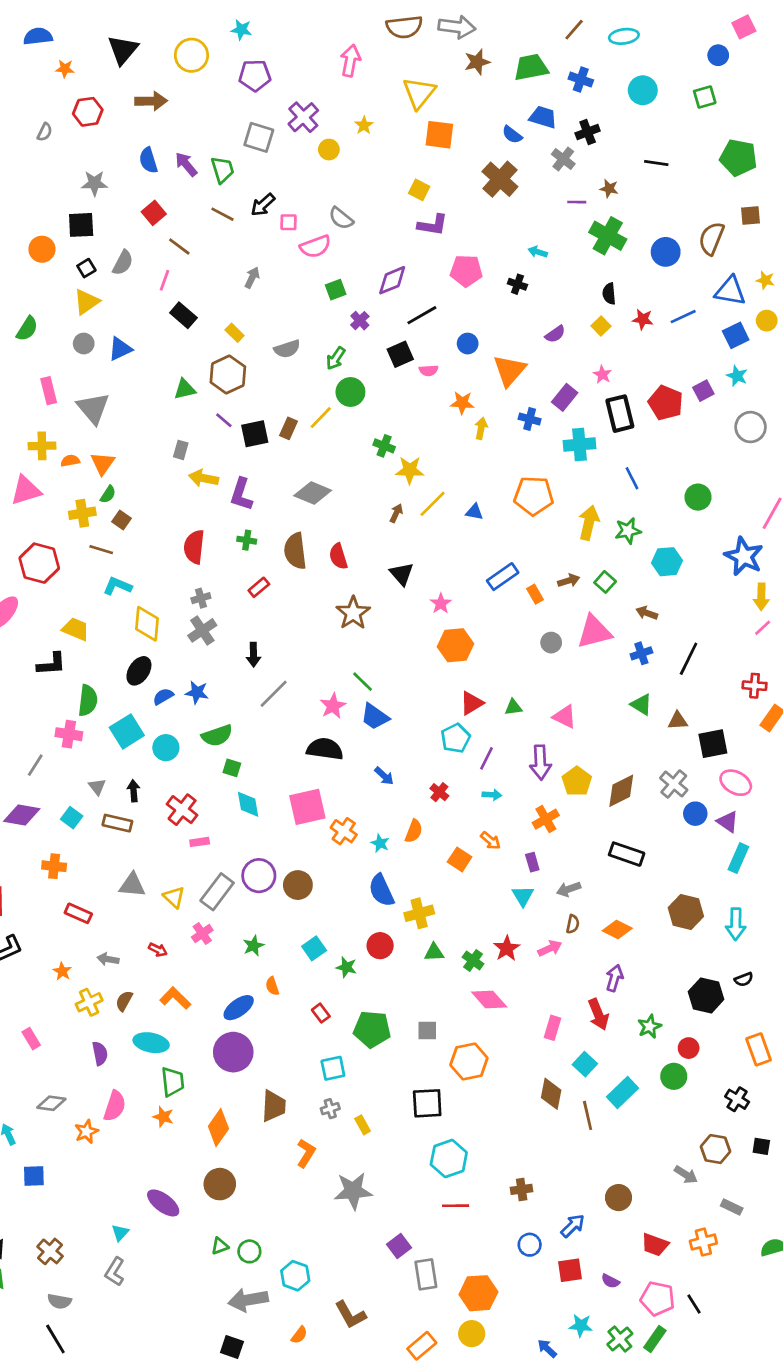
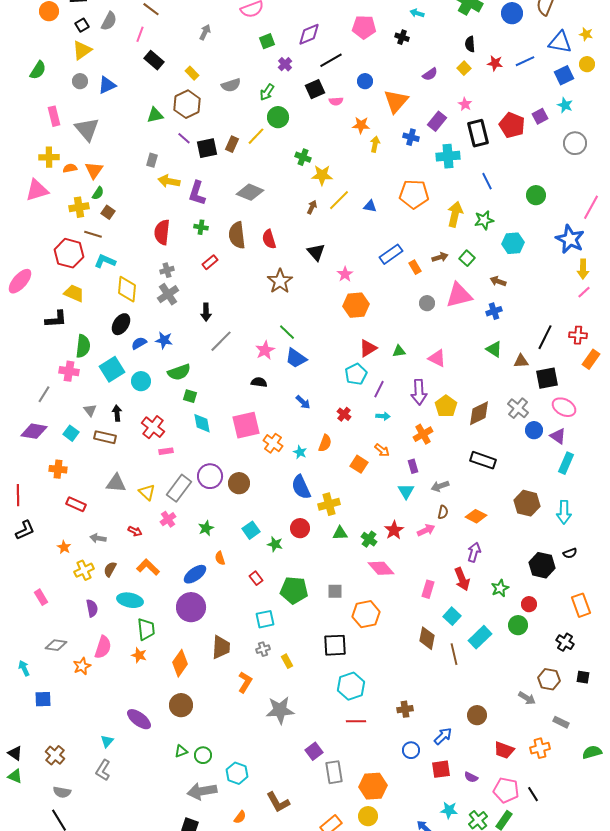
red hexagon: (39, 563) -> (69, 253), moved
black line: (689, 659) -> (545, 337), moved
black semicircle: (325, 749) -> (259, 382), size x0.6

